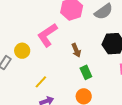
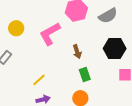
yellow circle: (22, 51) -> (16, 28), moved

